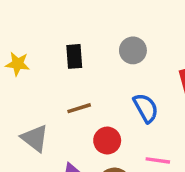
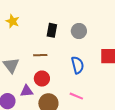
black rectangle: (74, 56) -> (52, 30), moved
red circle: (107, 141) -> (42, 79), moved

